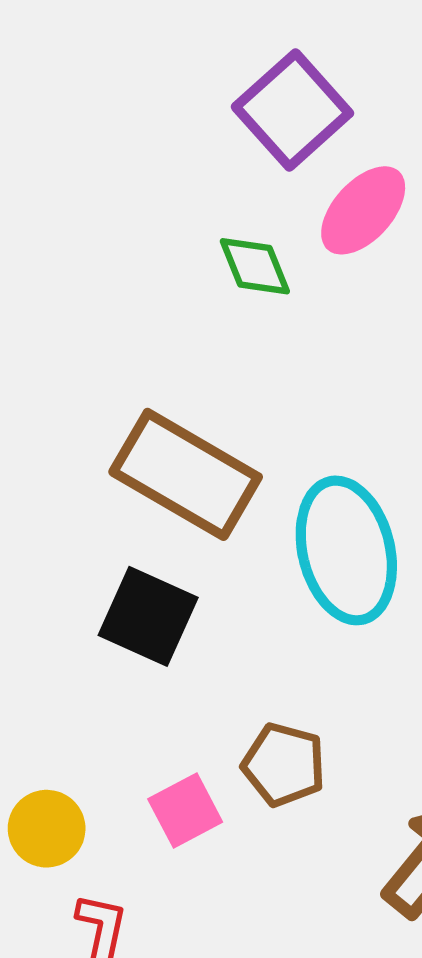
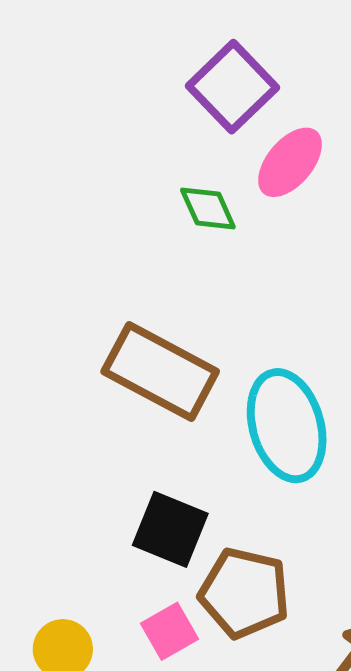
black square: (148, 616) -> (170, 529), moved
brown pentagon: (284, 765) -> (244, 593), size x1.4

